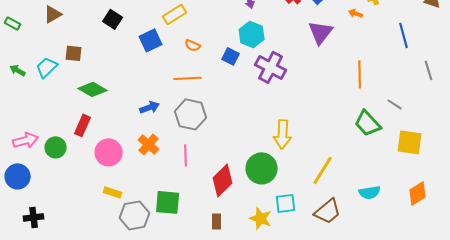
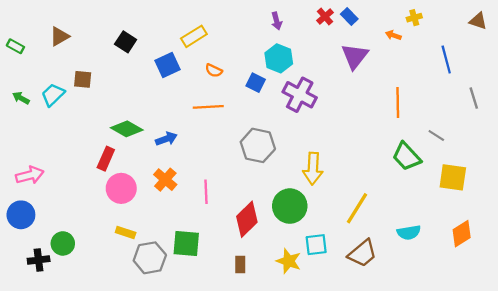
green diamond: (93, 89) -> (127, 129), moved
gray hexagon: (191, 114) -> (258, 145), moved
red rectangle: (83, 125) -> (106, 159), moved
green circle: (56, 147) -> (63, 243), moved

